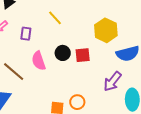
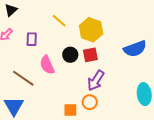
yellow hexagon: (106, 30) -> (91, 30), moved
purple arrow: (112, 81) -> (96, 80), moved

